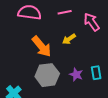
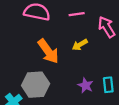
gray hexagon: (47, 75) -> (36, 85), moved

